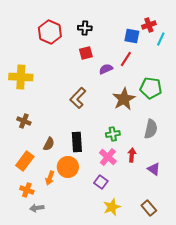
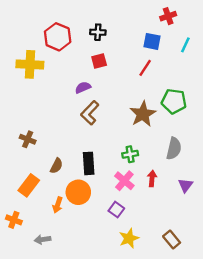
red cross: (149, 25) -> (168, 16), moved
purple semicircle: (106, 69) -> (83, 87), moved
yellow cross: (21, 77) -> (30, 64), moved
purple triangle: (154, 169) -> (185, 185), moved, turned 32
orange cross: (27, 190) -> (14, 220), moved

